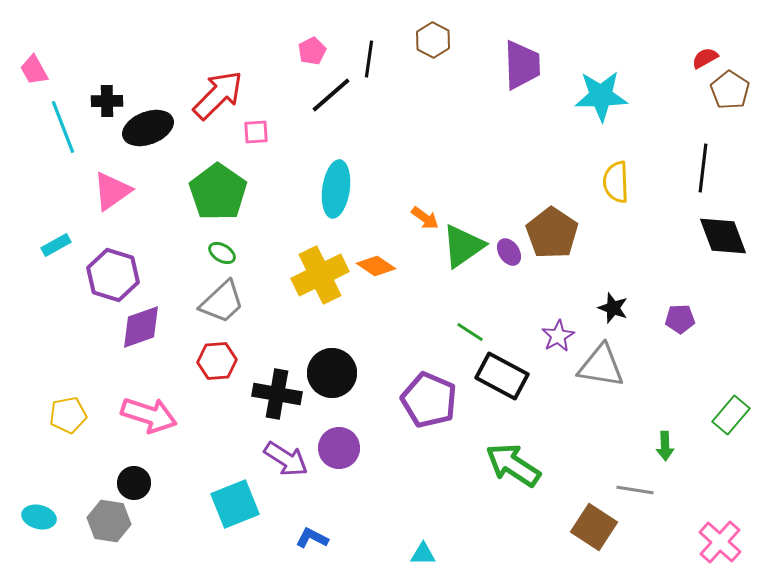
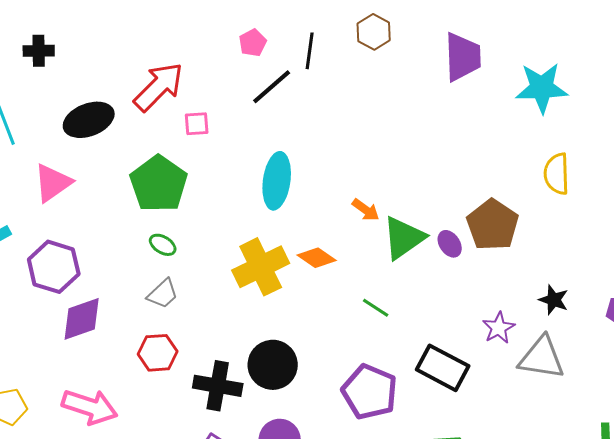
black cross: (107, 101) -> (39, 51), moved
gray trapezoid: (222, 302) -> (163, 294), size x0.7
green line: (470, 332) -> (376, 308), moved

